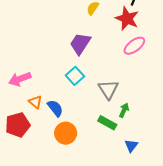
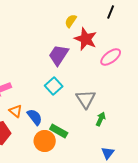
red star: (127, 19) -> (86, 39), moved
green rectangle: (107, 123) -> (59, 131), moved

